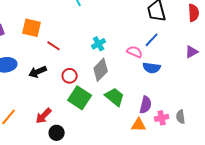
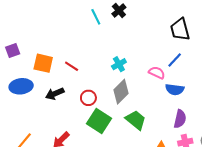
orange square: (32, 28) -> (43, 63), moved
purple semicircle: (146, 105) -> (180, 119), moved

